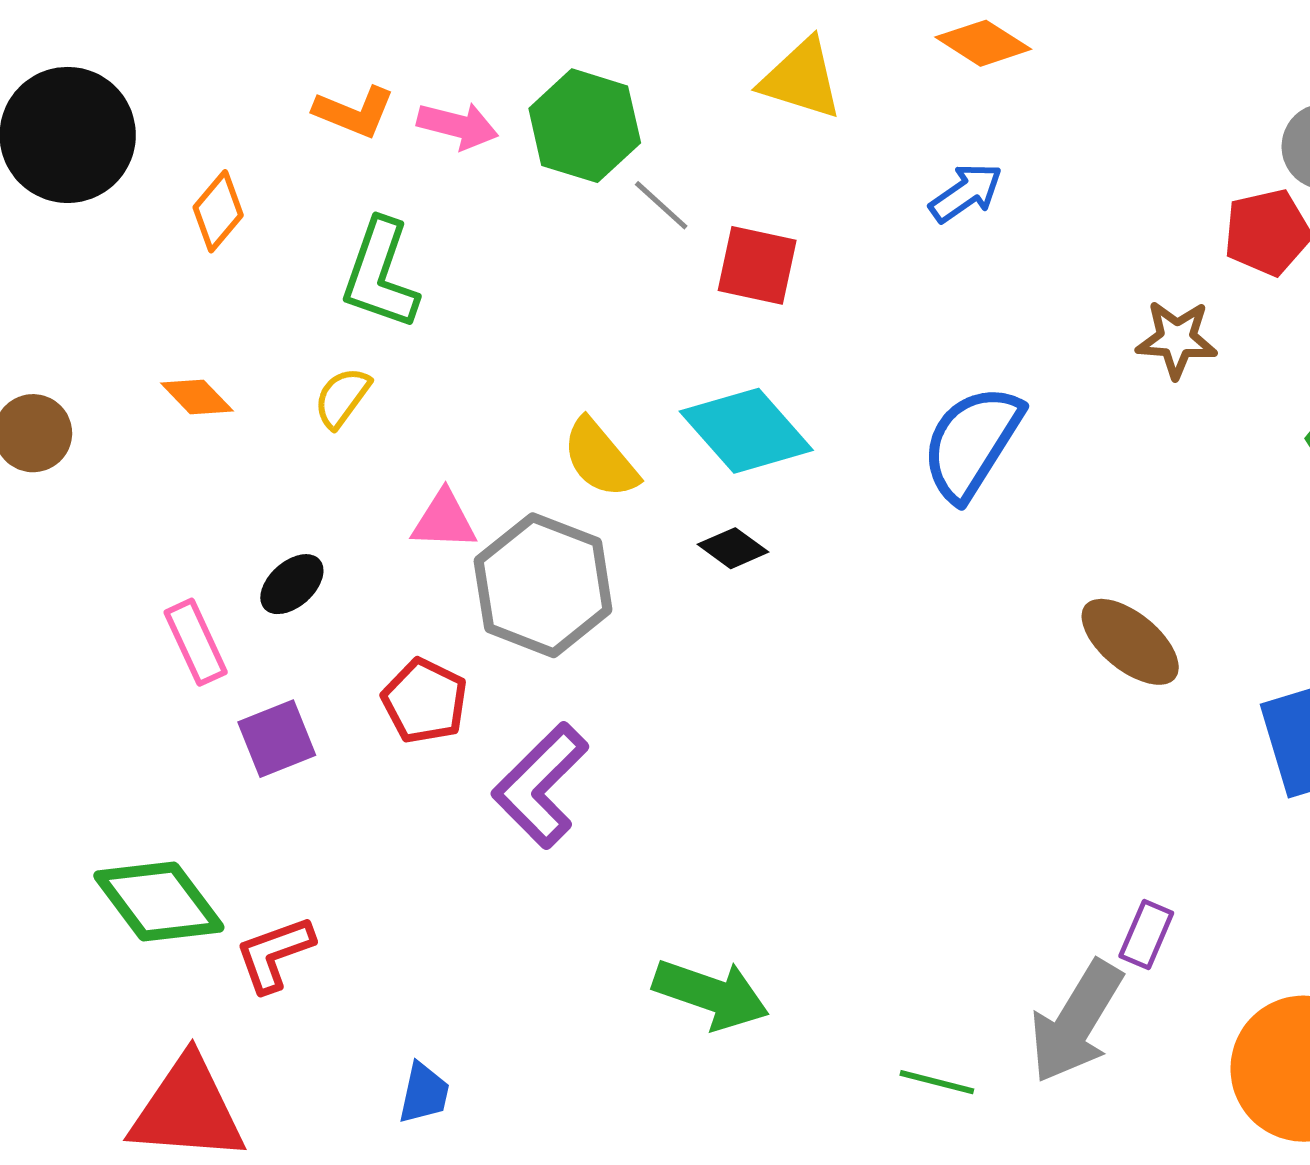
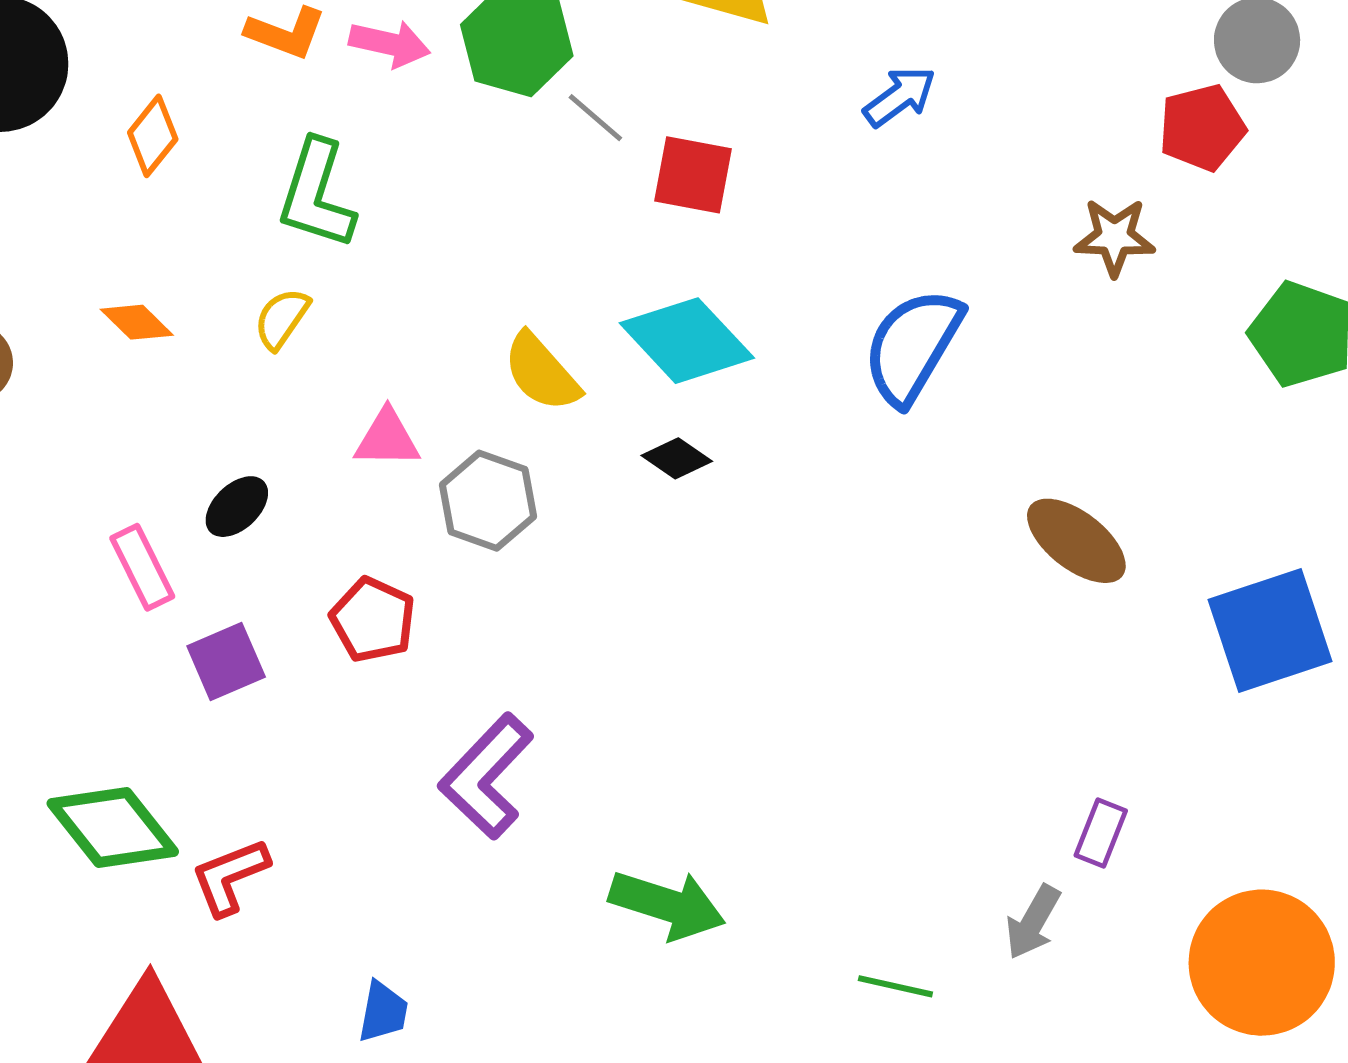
gray hexagon: (543, 585) -> (488, 501), size x0.7
purple L-shape: (540, 785) -> (486, 776), moved
gray arrow: (1076, 1022) -> (1033, 922), size x0.6

